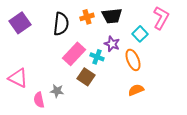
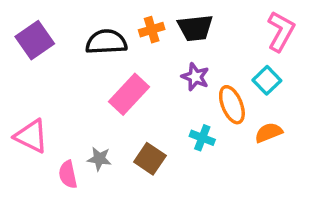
black semicircle: (61, 24) -> (106, 42), turned -100
cyan square: (140, 34) -> (267, 80), moved
cyan cross: (97, 57) -> (202, 138), moved
brown square: (86, 77) -> (150, 159), moved
orange semicircle: (136, 90) -> (269, 133), moved

